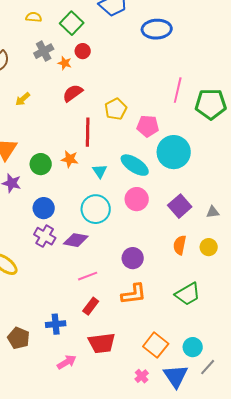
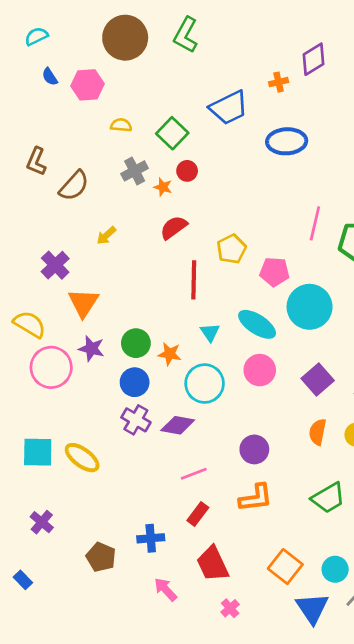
orange star: (70, 159) -> (170, 354), moved
green circle: (41, 164) -> (136, 343), moved
red trapezoid: (102, 343) -> (213, 564), turned 72
pink arrow: (67, 362) -> (166, 589), turned -102
pink cross: (142, 376) -> (230, 608), moved

